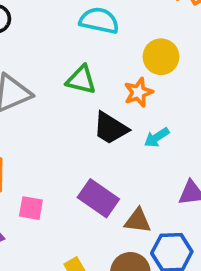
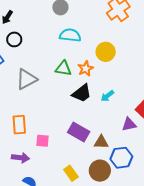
orange star: (138, 92) -> (86, 69), moved
black trapezoid: (110, 128) -> (82, 93), turned -65

